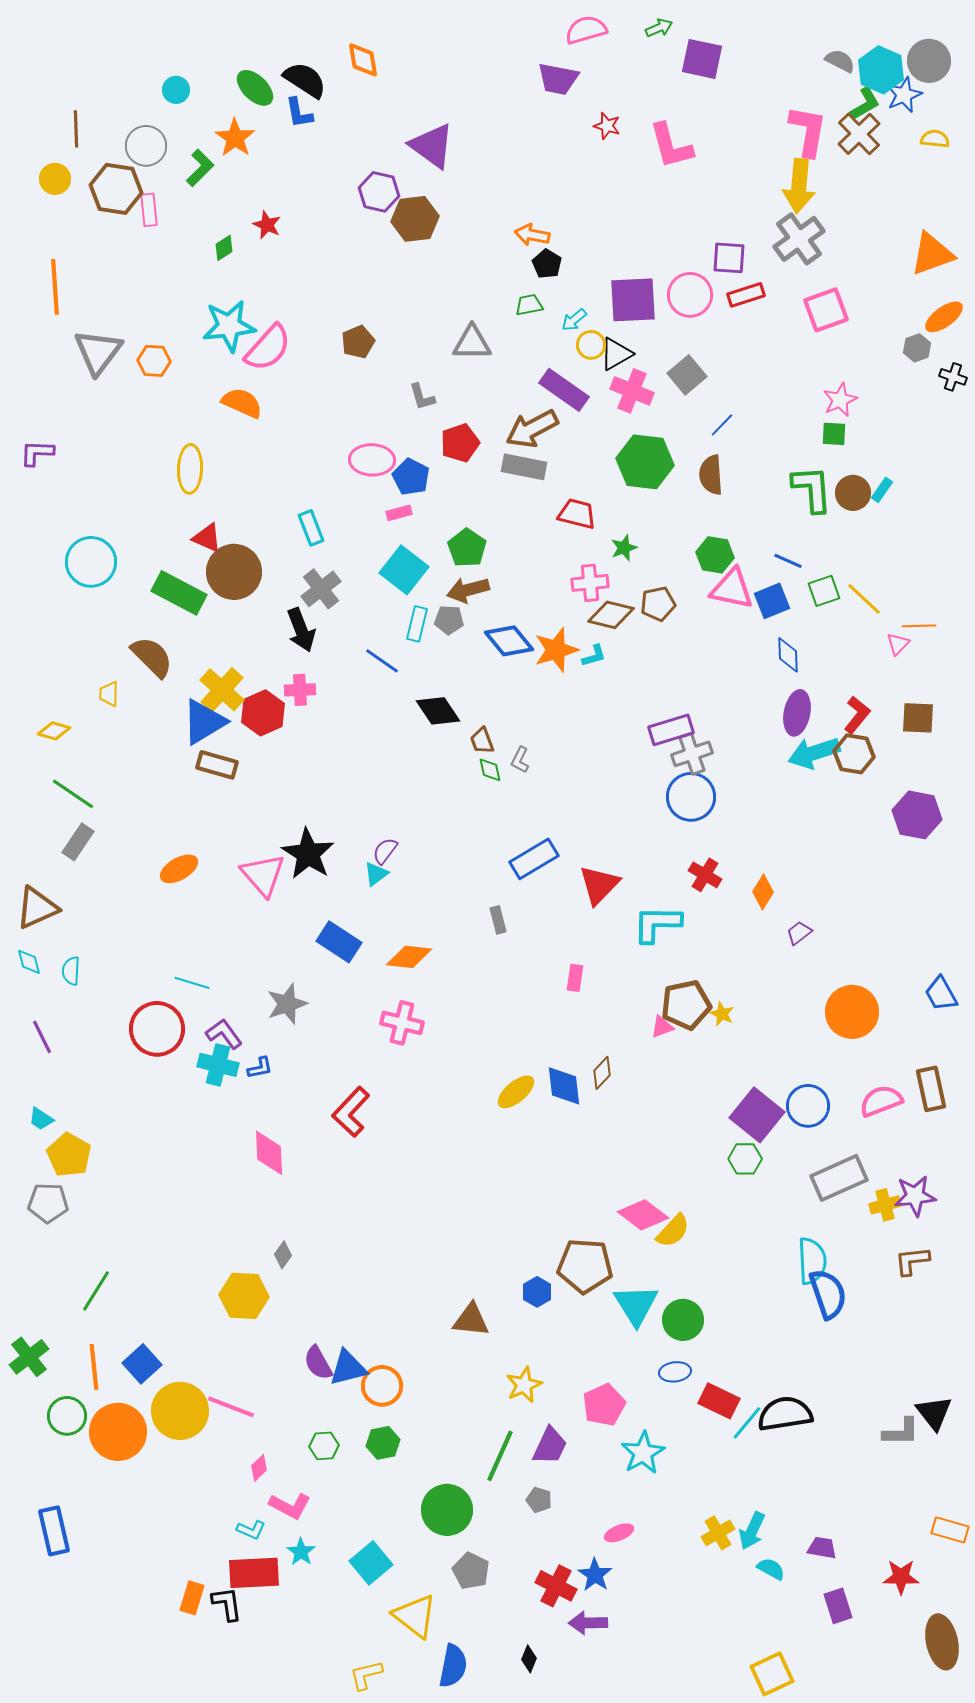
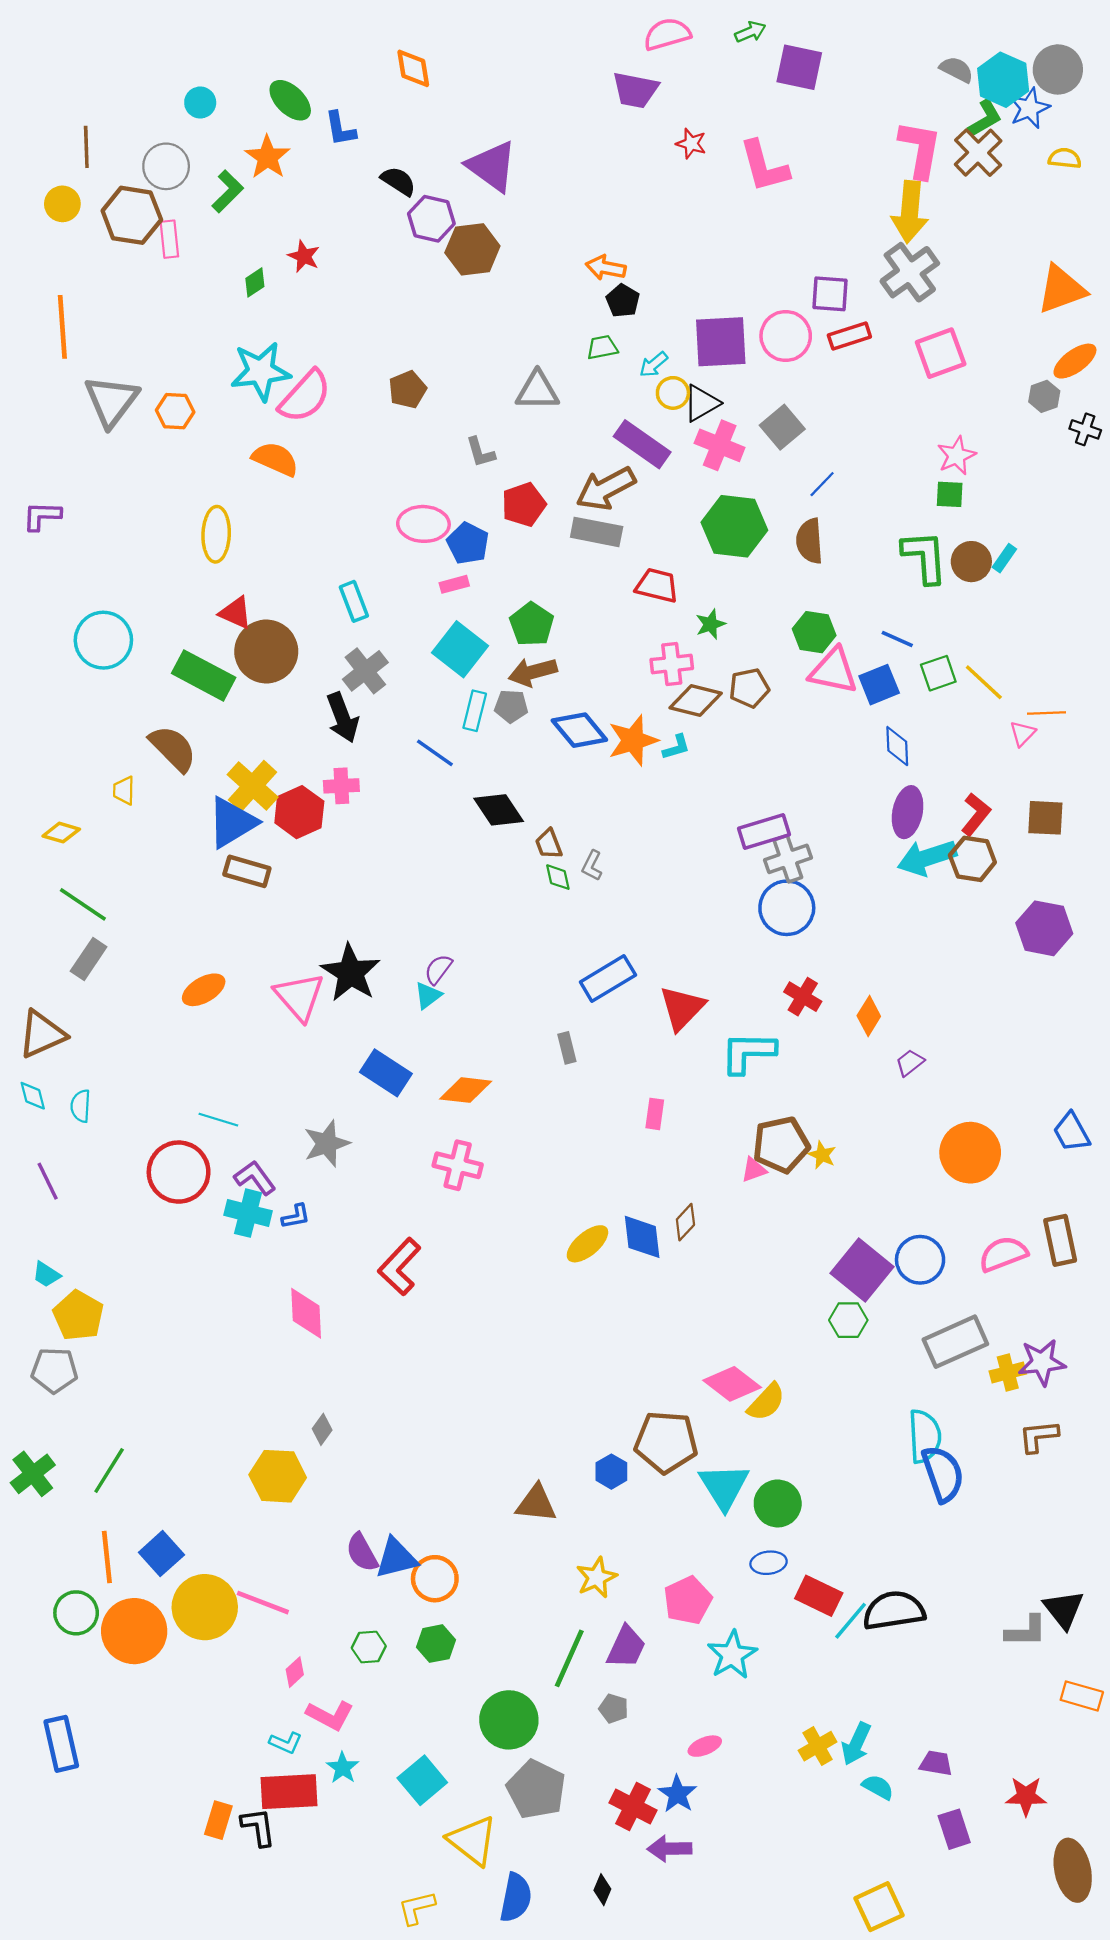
black semicircle: (305, 80) -> (398, 181), moved, size x0.7
green cross: (29, 1357) -> (33, 1474), moved
orange rectangle: (950, 1530) -> (1082, 1696), moved
gray pentagon: (471, 1571) -> (536, 1789), size x1.4

